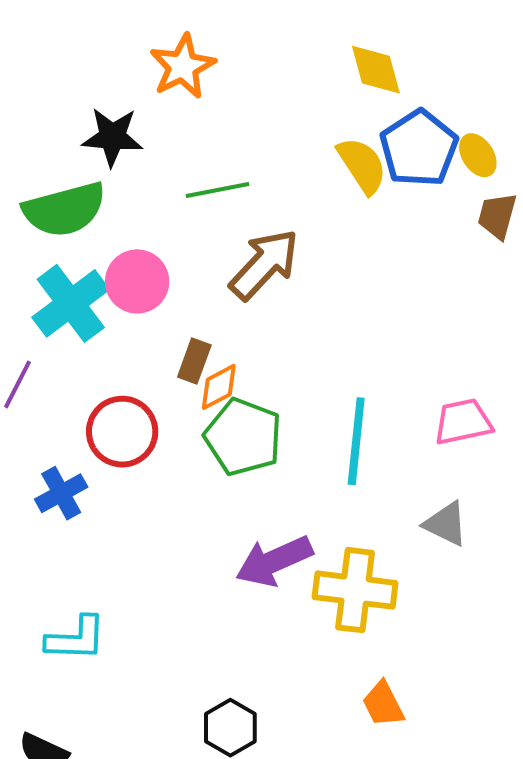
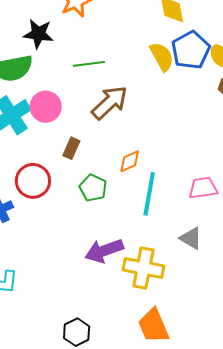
orange diamond: (219, 387) -> (130, 161), moved
green pentagon: (243, 437) -> (93, 188), size x0.7
orange trapezoid: (383, 704) -> (153, 326), size x1.5

